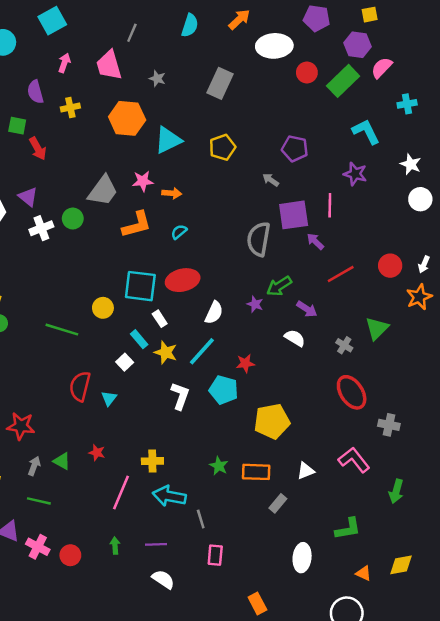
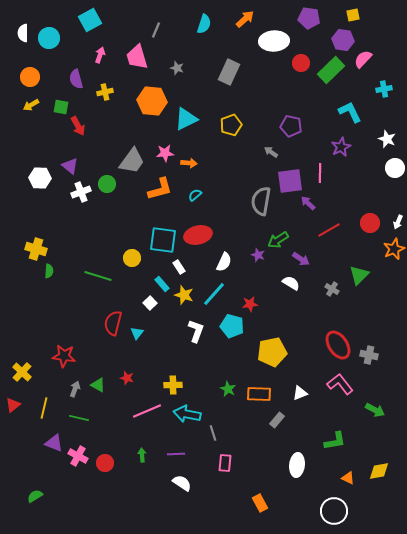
purple star: (355, 174) -> (341, 147), turned 30
red ellipse: (352, 392) -> (338, 345), moved
green arrow: (396, 491) -> (375, 410), turned -78
pink line: (121, 492) -> (147, 411), turned 44

